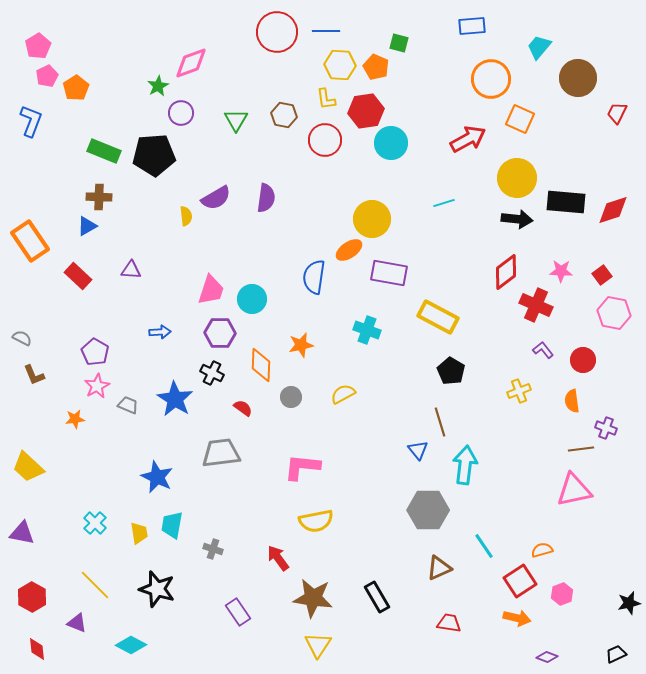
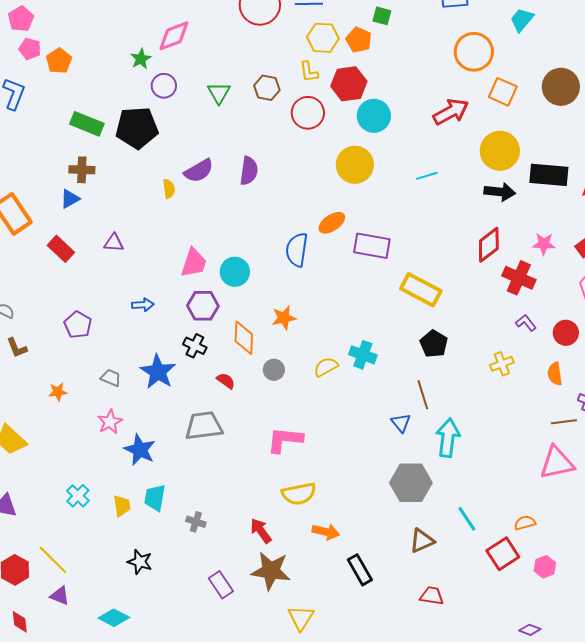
pink pentagon: (47, 76) -> (30, 49), turned -30
brown circle: (578, 78) -> (561, 87), moved
yellow circle: (372, 219) -> (355, 165), moved
cyan cross: (367, 330) -> (363, 355), moved
pink star: (97, 386) -> (110, 422), moved
yellow line: (95, 585) -> (53, 560), moved
black star: (157, 589) -> (140, 562), size x0.7
brown star: (313, 598) -> (271, 571), moved
orange arrow: (517, 618) -> (326, 532), moved

